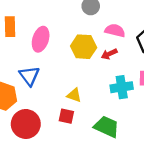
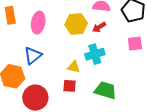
blue triangle: (29, 76) -> (33, 56), turned 36
cyan cross: (122, 87) -> (95, 54), moved

